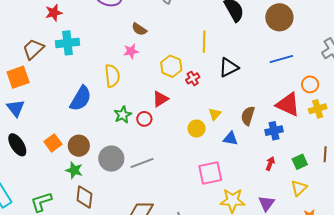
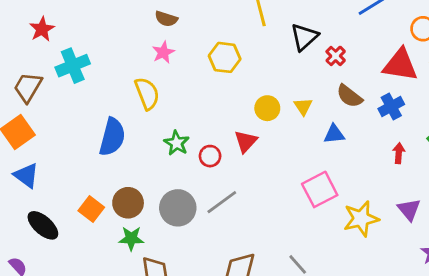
red cross: (193, 78) -> (336, 56), moved
red triangle: (160, 99) -> (246, 141), moved
brown semicircle: (248, 116) -> (349, 96), turned -54
red circle: (144, 119) -> (210, 156), moved
yellow circle: (197, 128) -> (267, 108), moved

